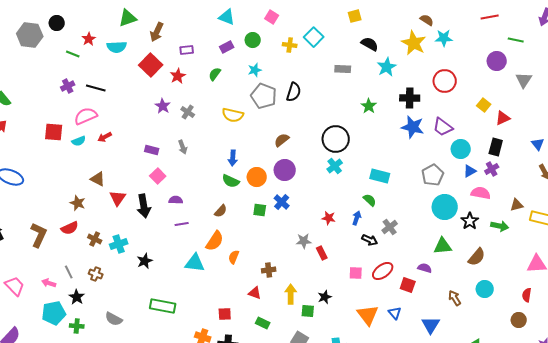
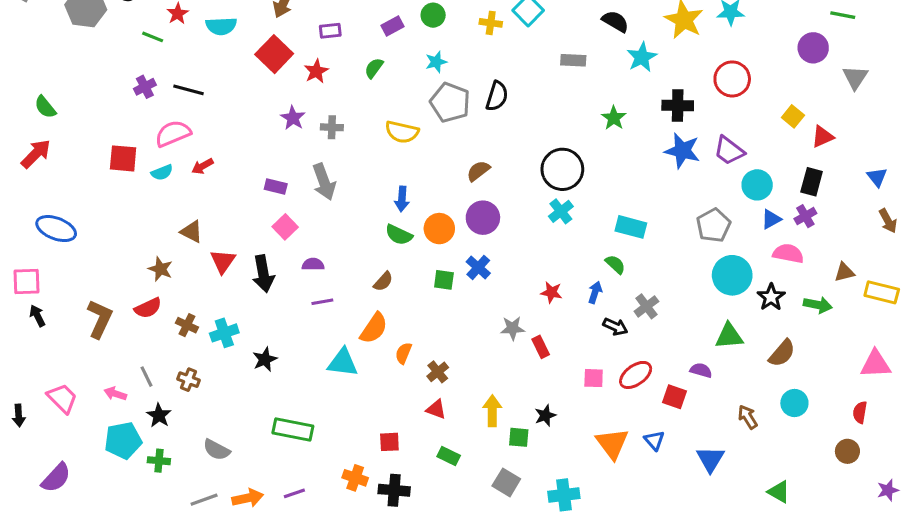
gray cross: (188, 112) -> (332, 127), turned -32
gray arrow: (183, 147) -> (324, 182), size x1.6
brown cross: (269, 270) -> (438, 372), moved, turned -32

